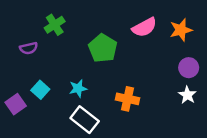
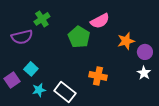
pink semicircle: (144, 27) -> (100, 21), moved
orange star: (181, 30) -> (126, 41), moved
purple semicircle: (29, 48) -> (22, 37), size x1.5
cyan star: (78, 88) -> (39, 90), moved

